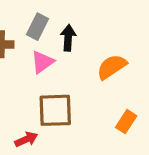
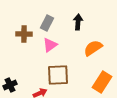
black arrow: (68, 38) -> (78, 22), moved
orange rectangle: (126, 122) -> (102, 82), size x1.5

